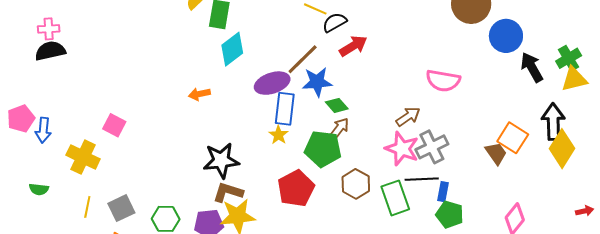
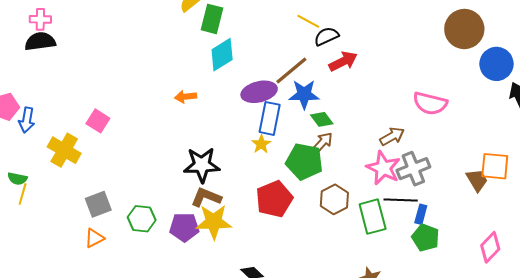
orange square: (513, 138) -> (495, 166), turned -32
yellow line: (87, 207) -> (23, 194), moved

